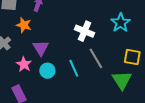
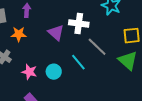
purple triangle: (41, 48) -> (56, 33), moved

